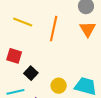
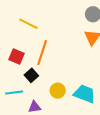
orange line: (54, 29) -> (42, 53), moved

